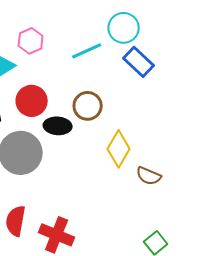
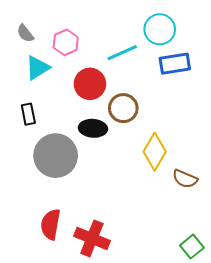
blue rectangle: (139, 62) -> (175, 64), turned -52
red circle: (32, 101) -> (90, 84), moved

